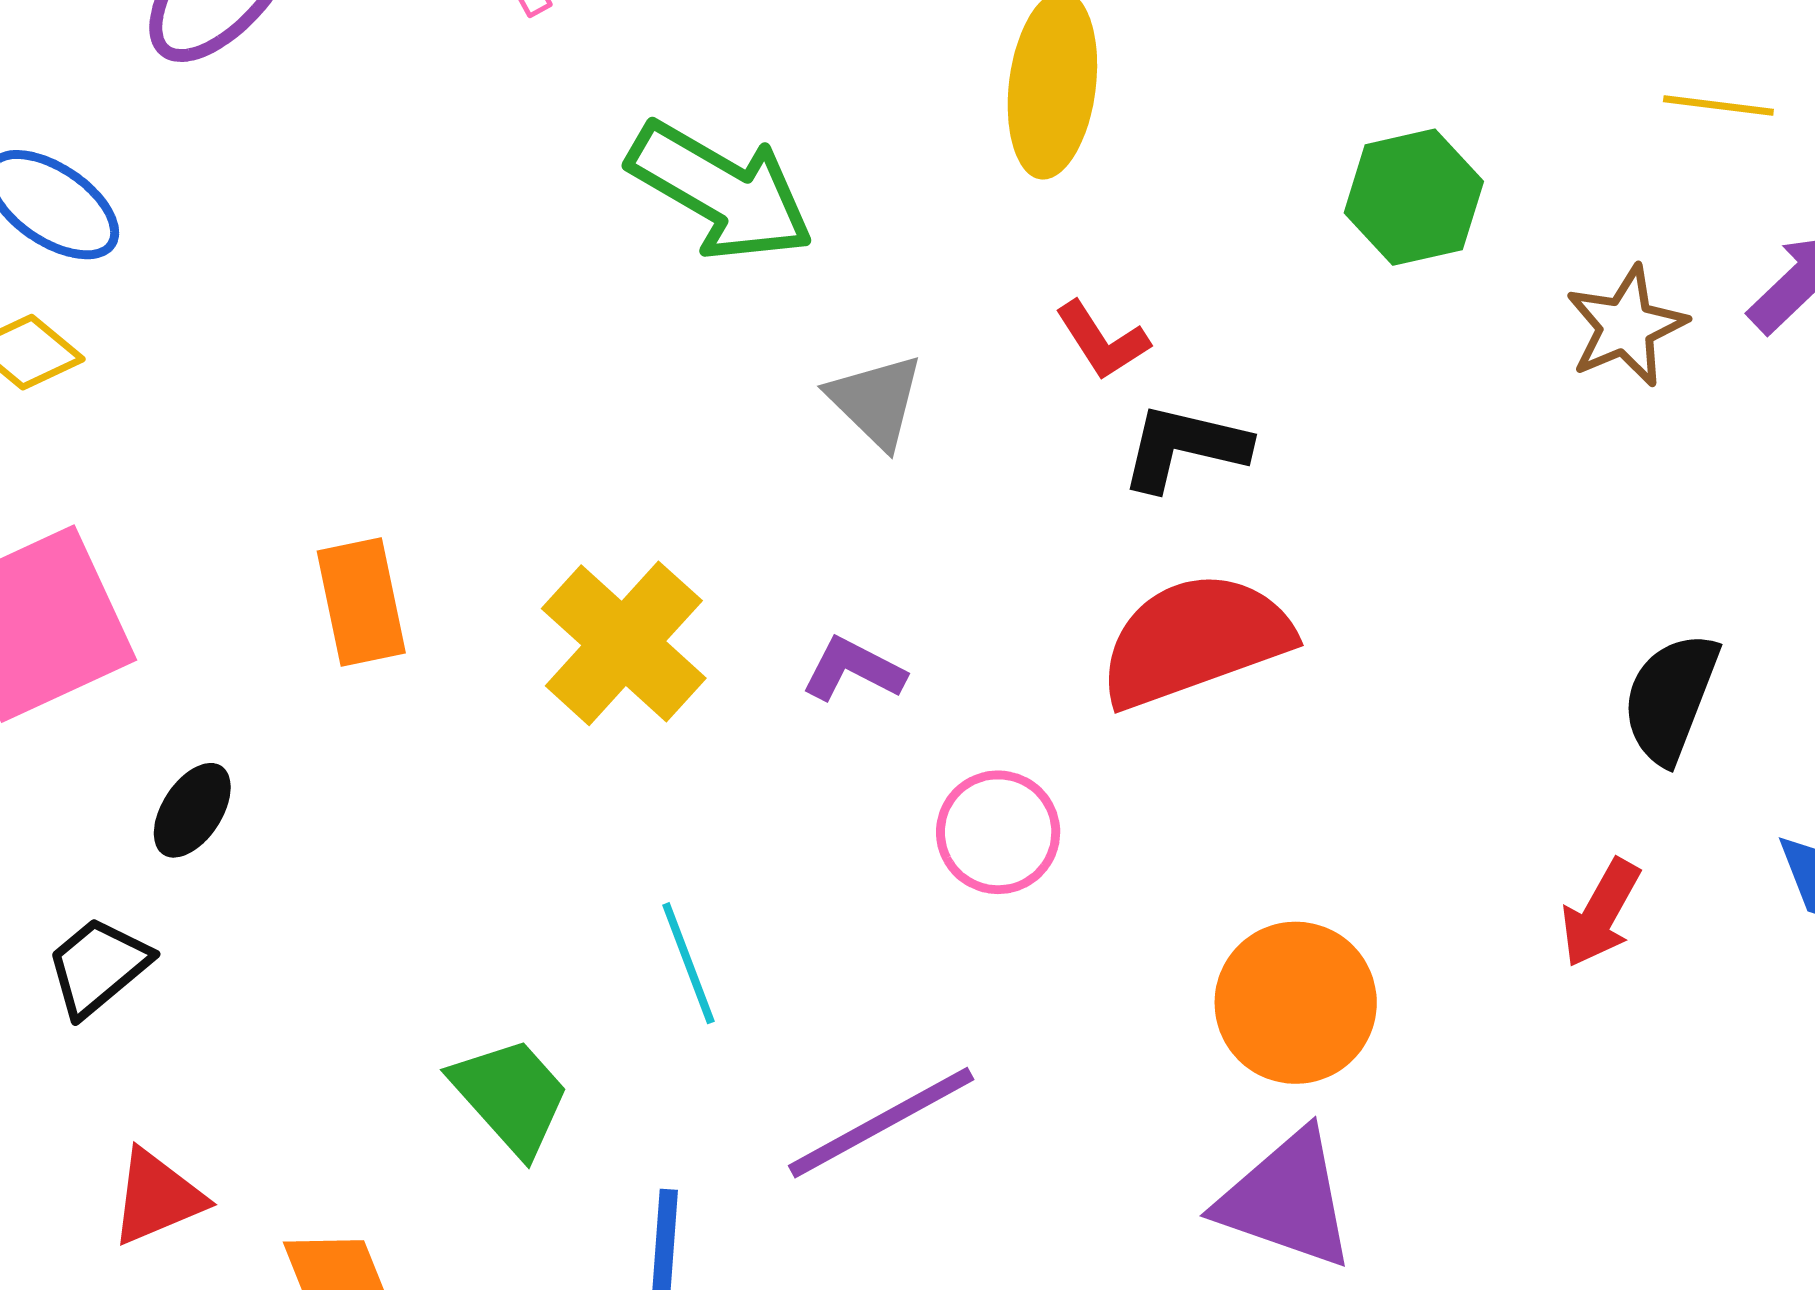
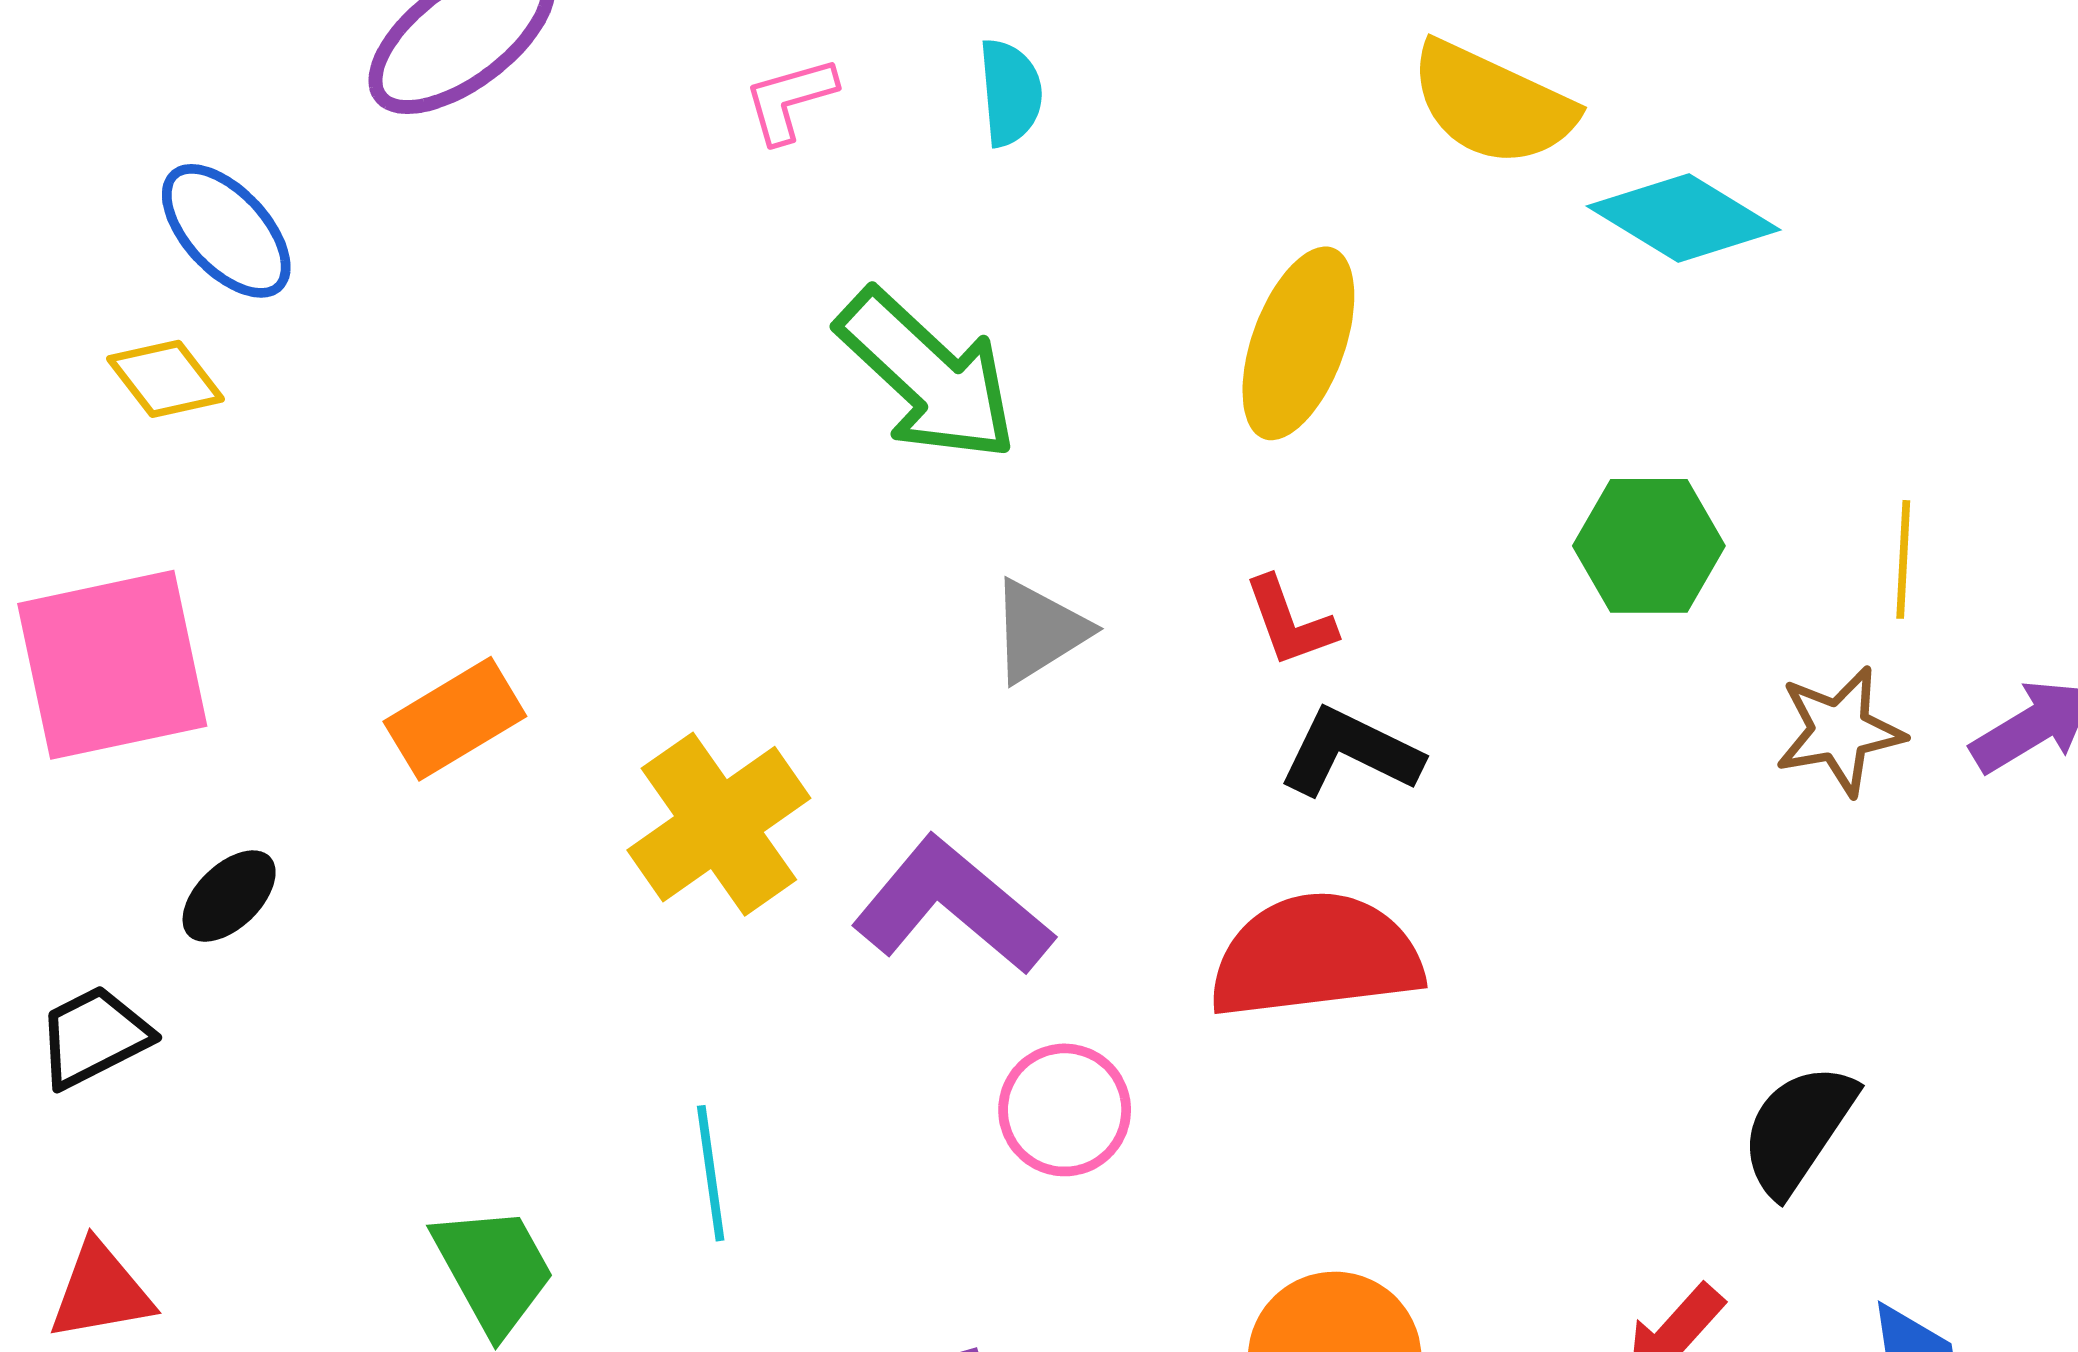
yellow line: (1718, 106) -> (1903, 559), moved, turned 73
gray triangle: (876, 401) -> (1039, 631), turned 31
orange rectangle: (361, 602) -> (455, 719), turned 58
purple L-shape: (853, 669) -> (952, 906), size x1.8

